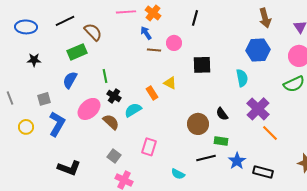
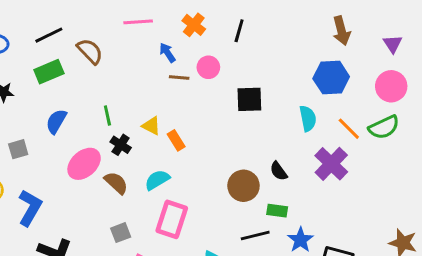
orange cross: (153, 13) -> (194, 25), moved
green rectangle: (77, 52) -> (49, 72), moved
yellow triangle: (170, 83) -> (151, 126), moved
cyan semicircle: (133, 110) -> (157, 180), moved
blue L-shape: (57, 124) -> (30, 208), moved
orange line: (270, 133) -> (349, 129), moved
pink rectangle: (149, 147) -> (172, 219), size x1.4
gray square: (114, 156) -> (121, 233), turned 32

